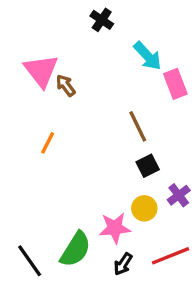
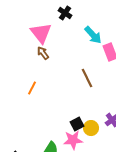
pink triangle: (41, 71) -> (41, 33), moved
black square: (148, 166) -> (77, 124), moved

